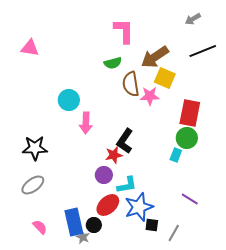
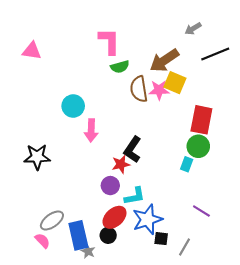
gray arrow: (193, 19) -> (193, 29), moved
pink L-shape: (124, 31) -> (109, 41), moved
pink star: (150, 96) -> (159, 90), moved
gray ellipse: (33, 185) -> (52, 221), moved
black circle: (94, 225) -> (108, 235), moved

